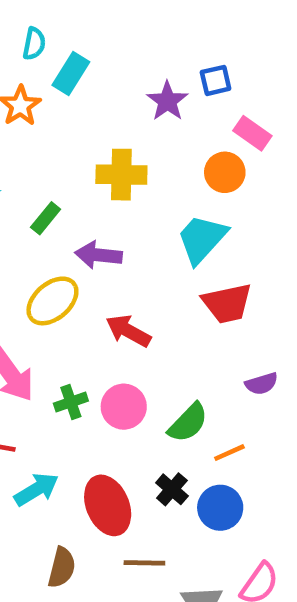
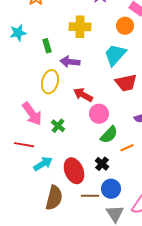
green rectangle: (46, 218) -> (47, 46), turned -56
yellow ellipse: (52, 301) -> (50, 82), turned -35
green cross: (71, 402) -> (58, 126), turned -32
pink circle: (124, 407) -> (99, 114), moved
blue circle: (220, 508) -> (111, 189), moved
brown semicircle: (62, 567) -> (54, 198), size x1.4

